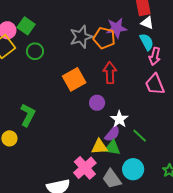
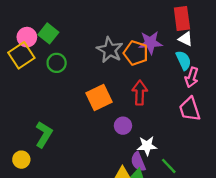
gray star: (81, 37) -> (110, 50), turned -30
white star: (119, 119) -> (147, 146), turned 30
purple semicircle: (112, 134) -> (138, 162), turned 114

